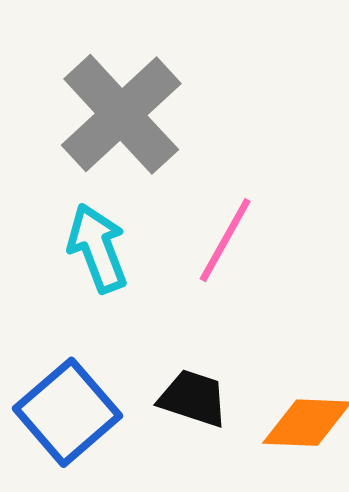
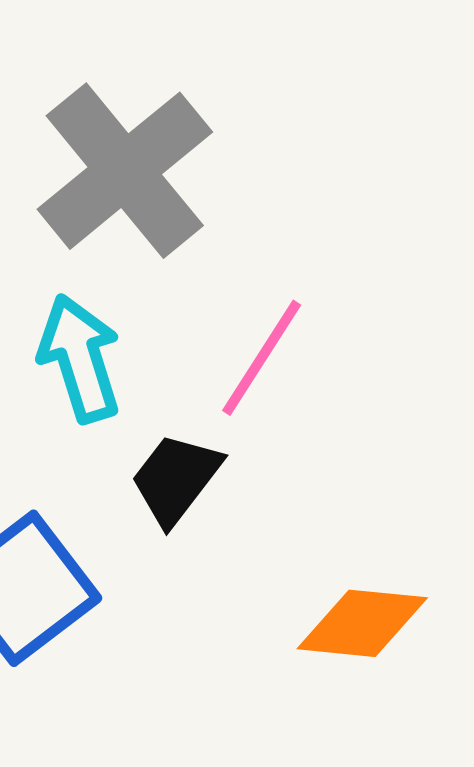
black trapezoid: (193, 398) -> (176, 479), moved, turned -74

